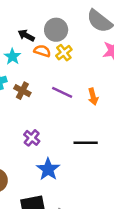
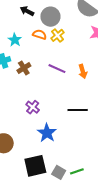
black arrow: (26, 35) -> (27, 11), moved
brown cross: (22, 91) -> (24, 68), turned 32

